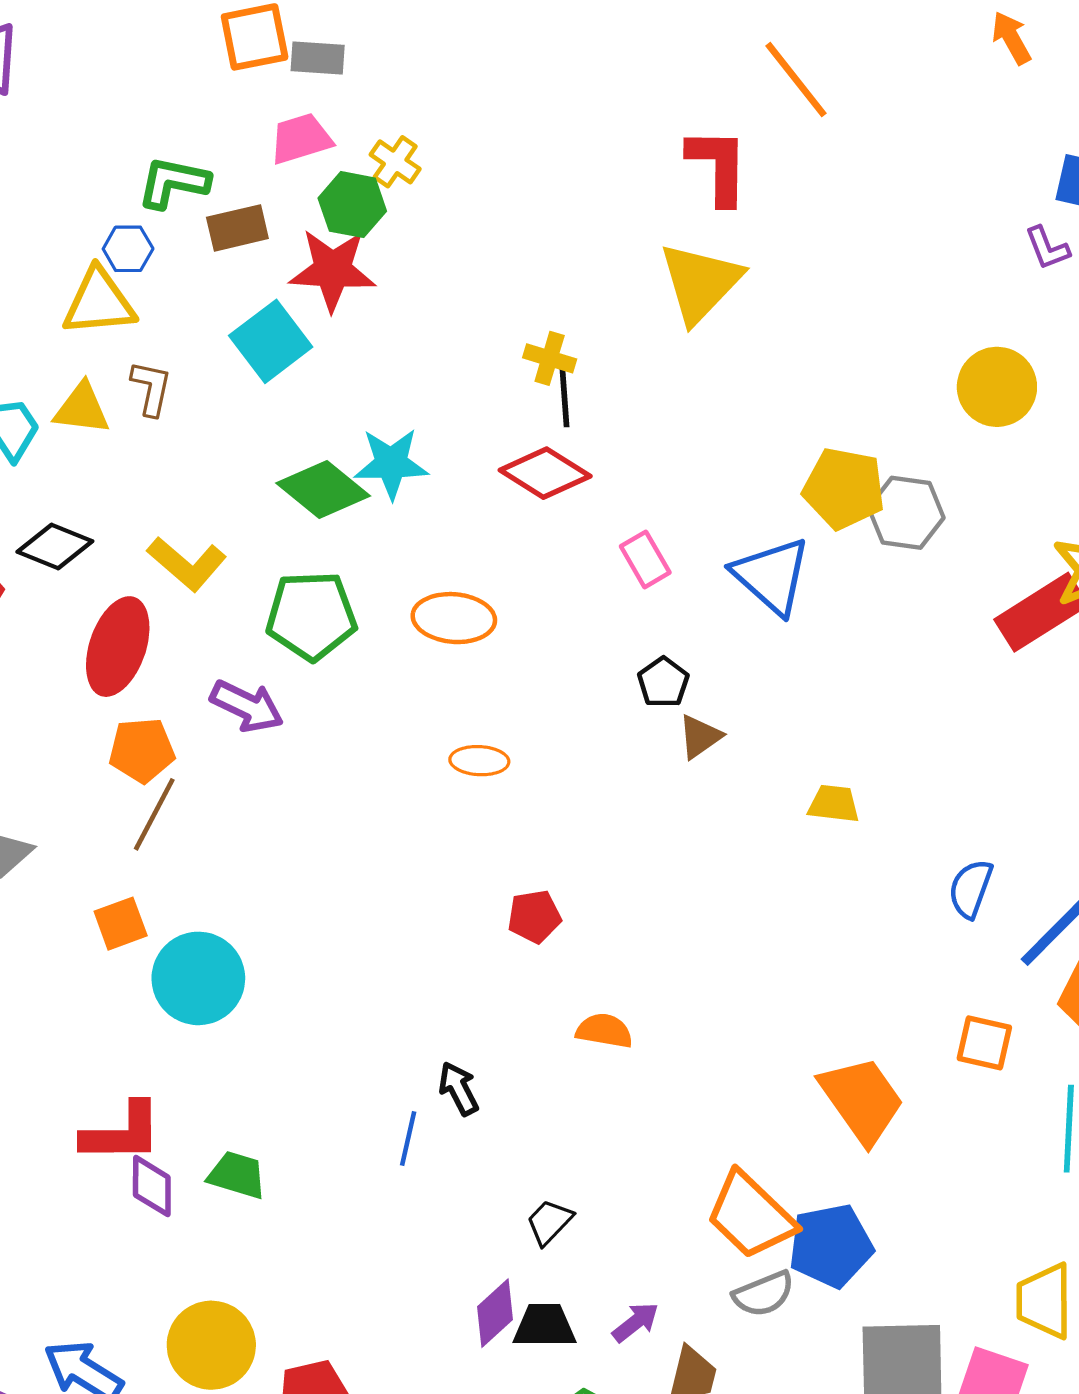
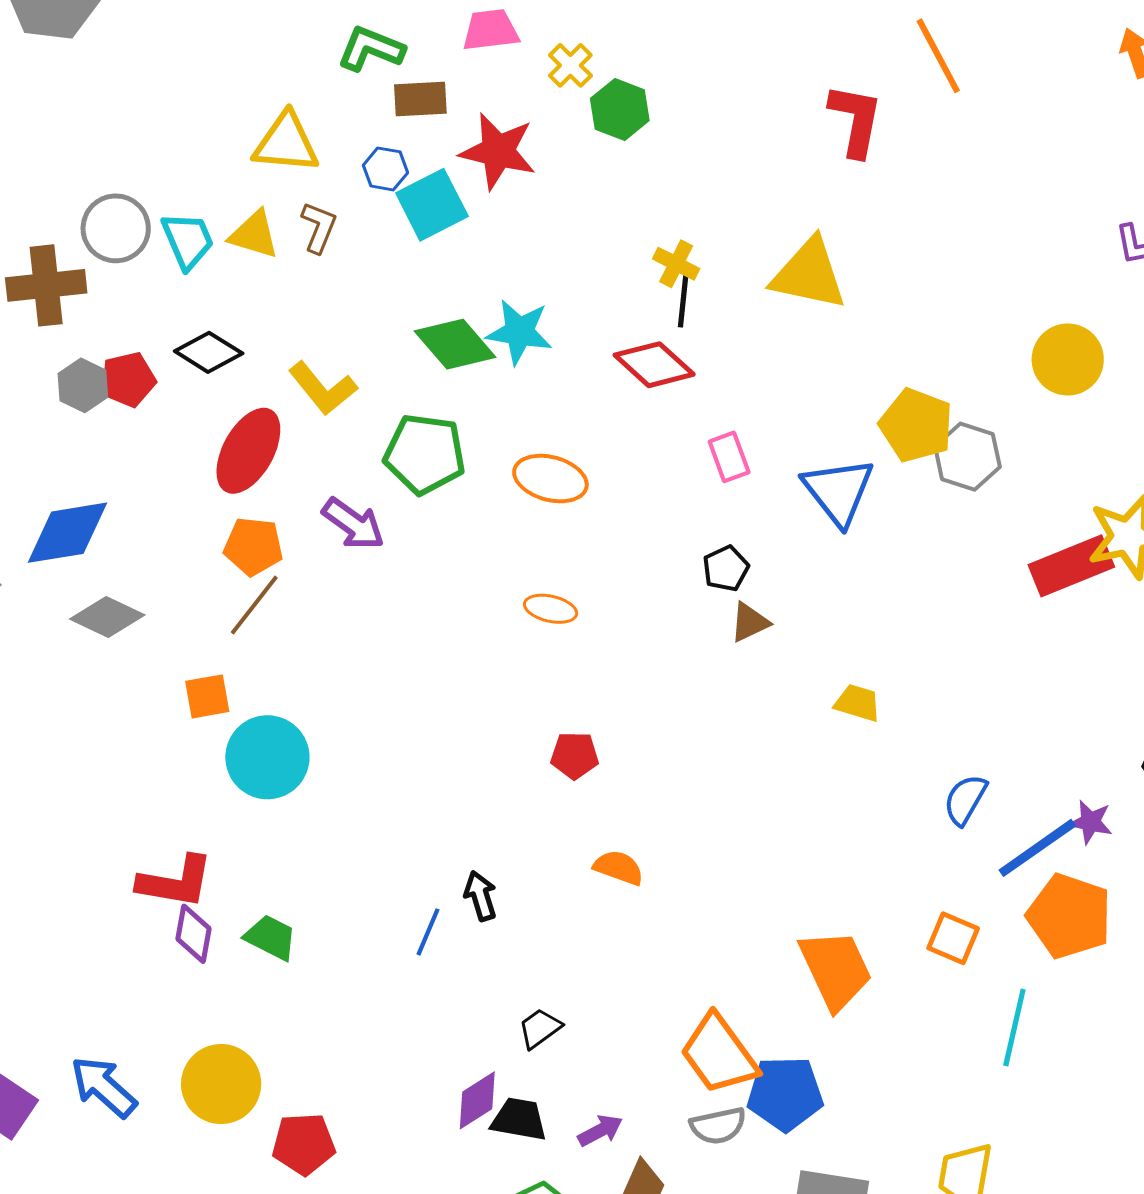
green hexagon: (352, 205) -> (620, 110), moved
blue hexagon: (128, 249) -> (385, 169), moved
yellow triangle: (700, 282) -> (809, 274), moved, turned 48

